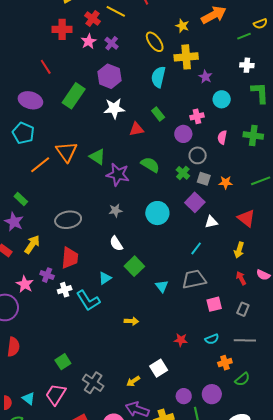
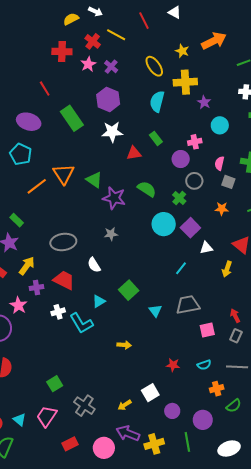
green rectangle: (74, 96) -> (72, 118), turned -70
gray square: (204, 179) -> (228, 182), moved
cyan circle: (157, 213) -> (164, 224), moved
white semicircle: (116, 244) -> (94, 265), moved
cyan line: (196, 248) -> (181, 268), moved
yellow arrow: (239, 250) -> (227, 269), moved
red trapezoid: (70, 258) -> (64, 280), turned -70
purple cross: (47, 275) -> (37, 287), moved, turned -32
red arrow: (241, 278) -> (235, 316), moved
purple circle: (184, 396) -> (172, 411), moved

